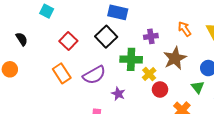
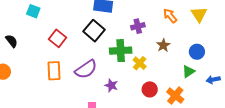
brown star: (175, 58) -> (163, 45), size x0.6
orange rectangle: (62, 73) -> (54, 71), turned 36
green triangle: (198, 87) -> (188, 71), turned 40
red circle: (160, 89) -> (150, 89), moved

